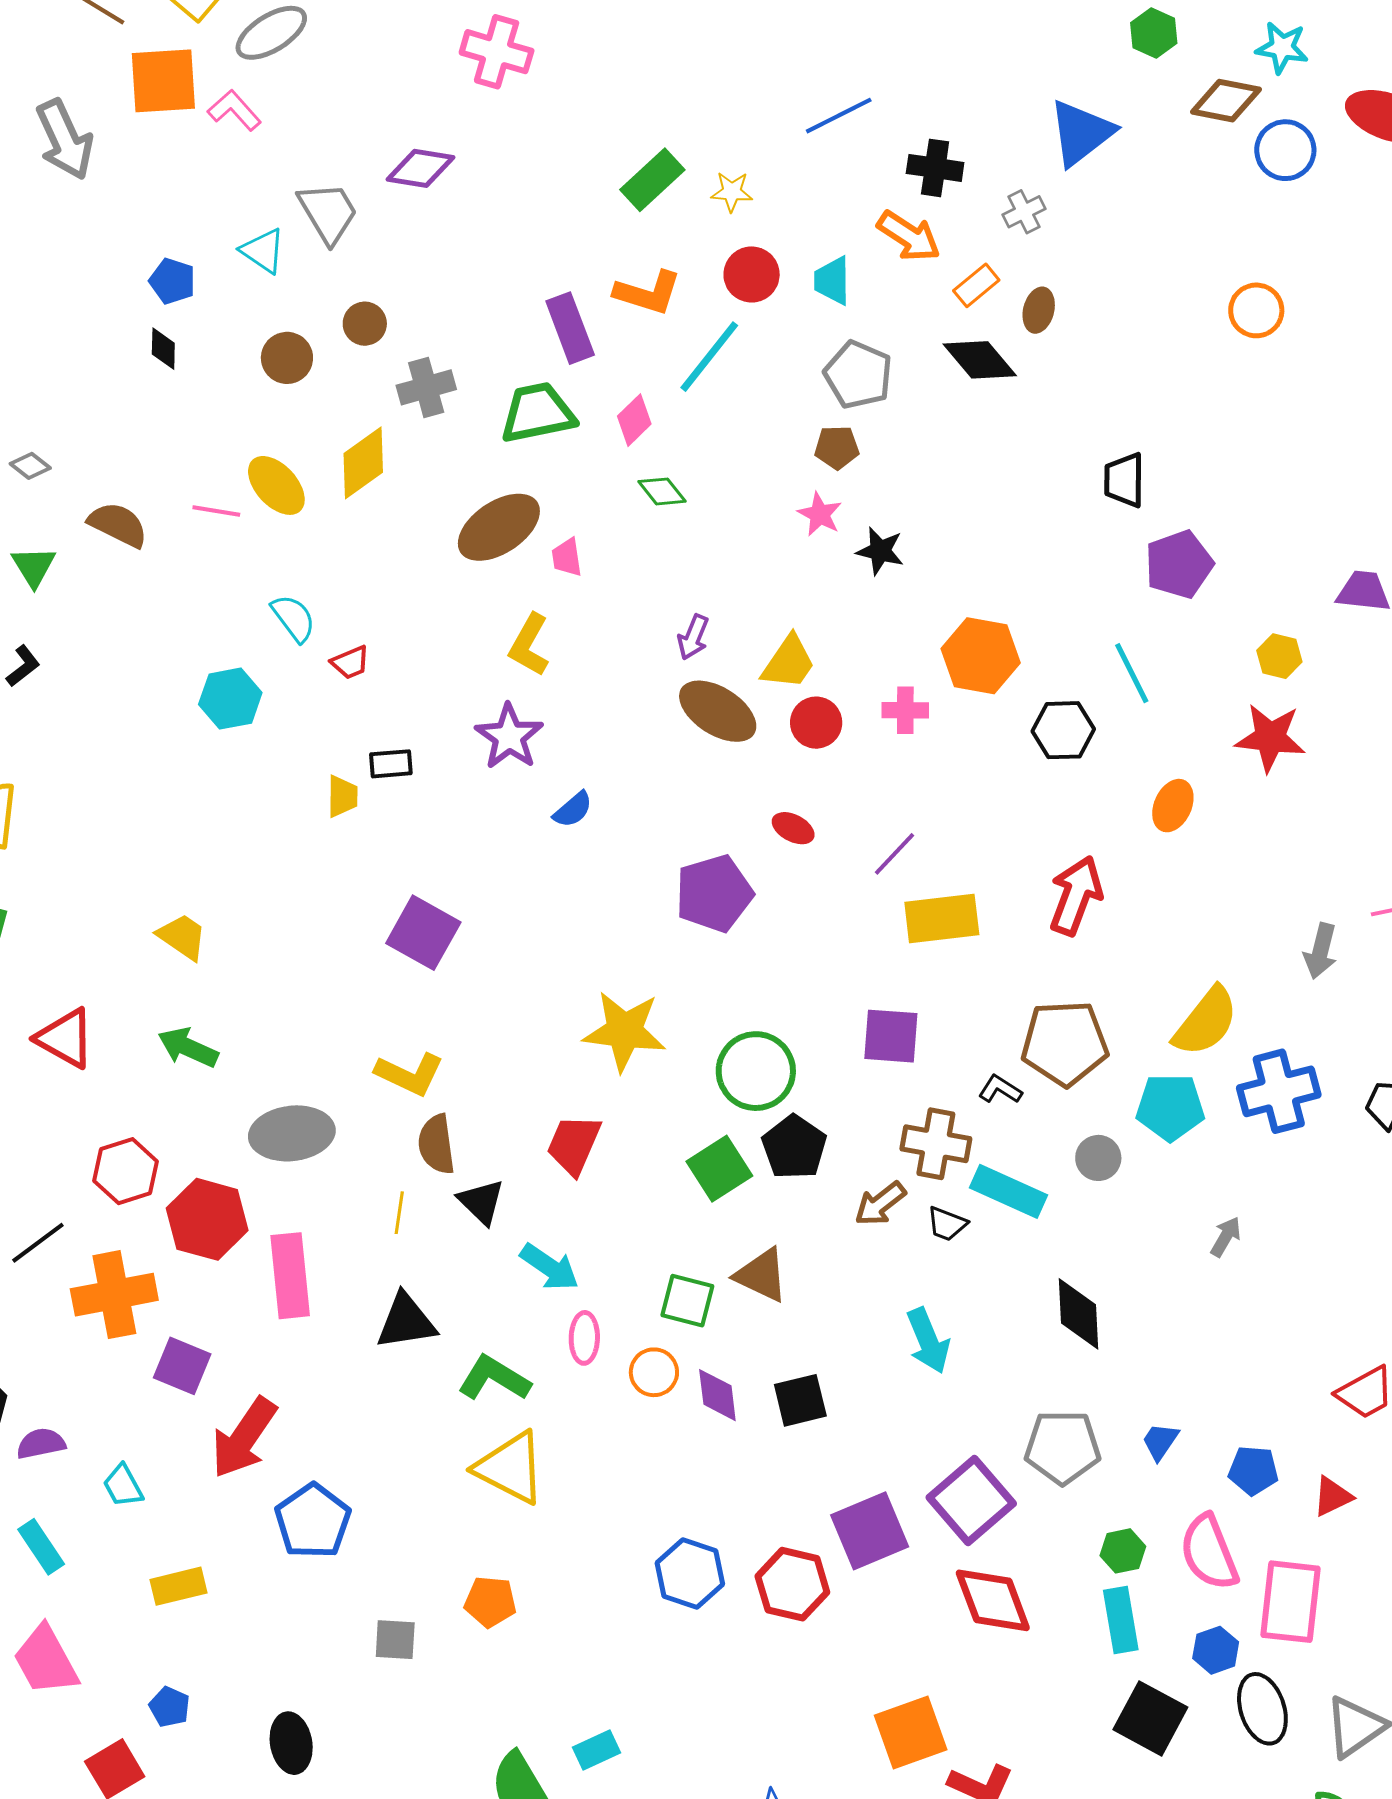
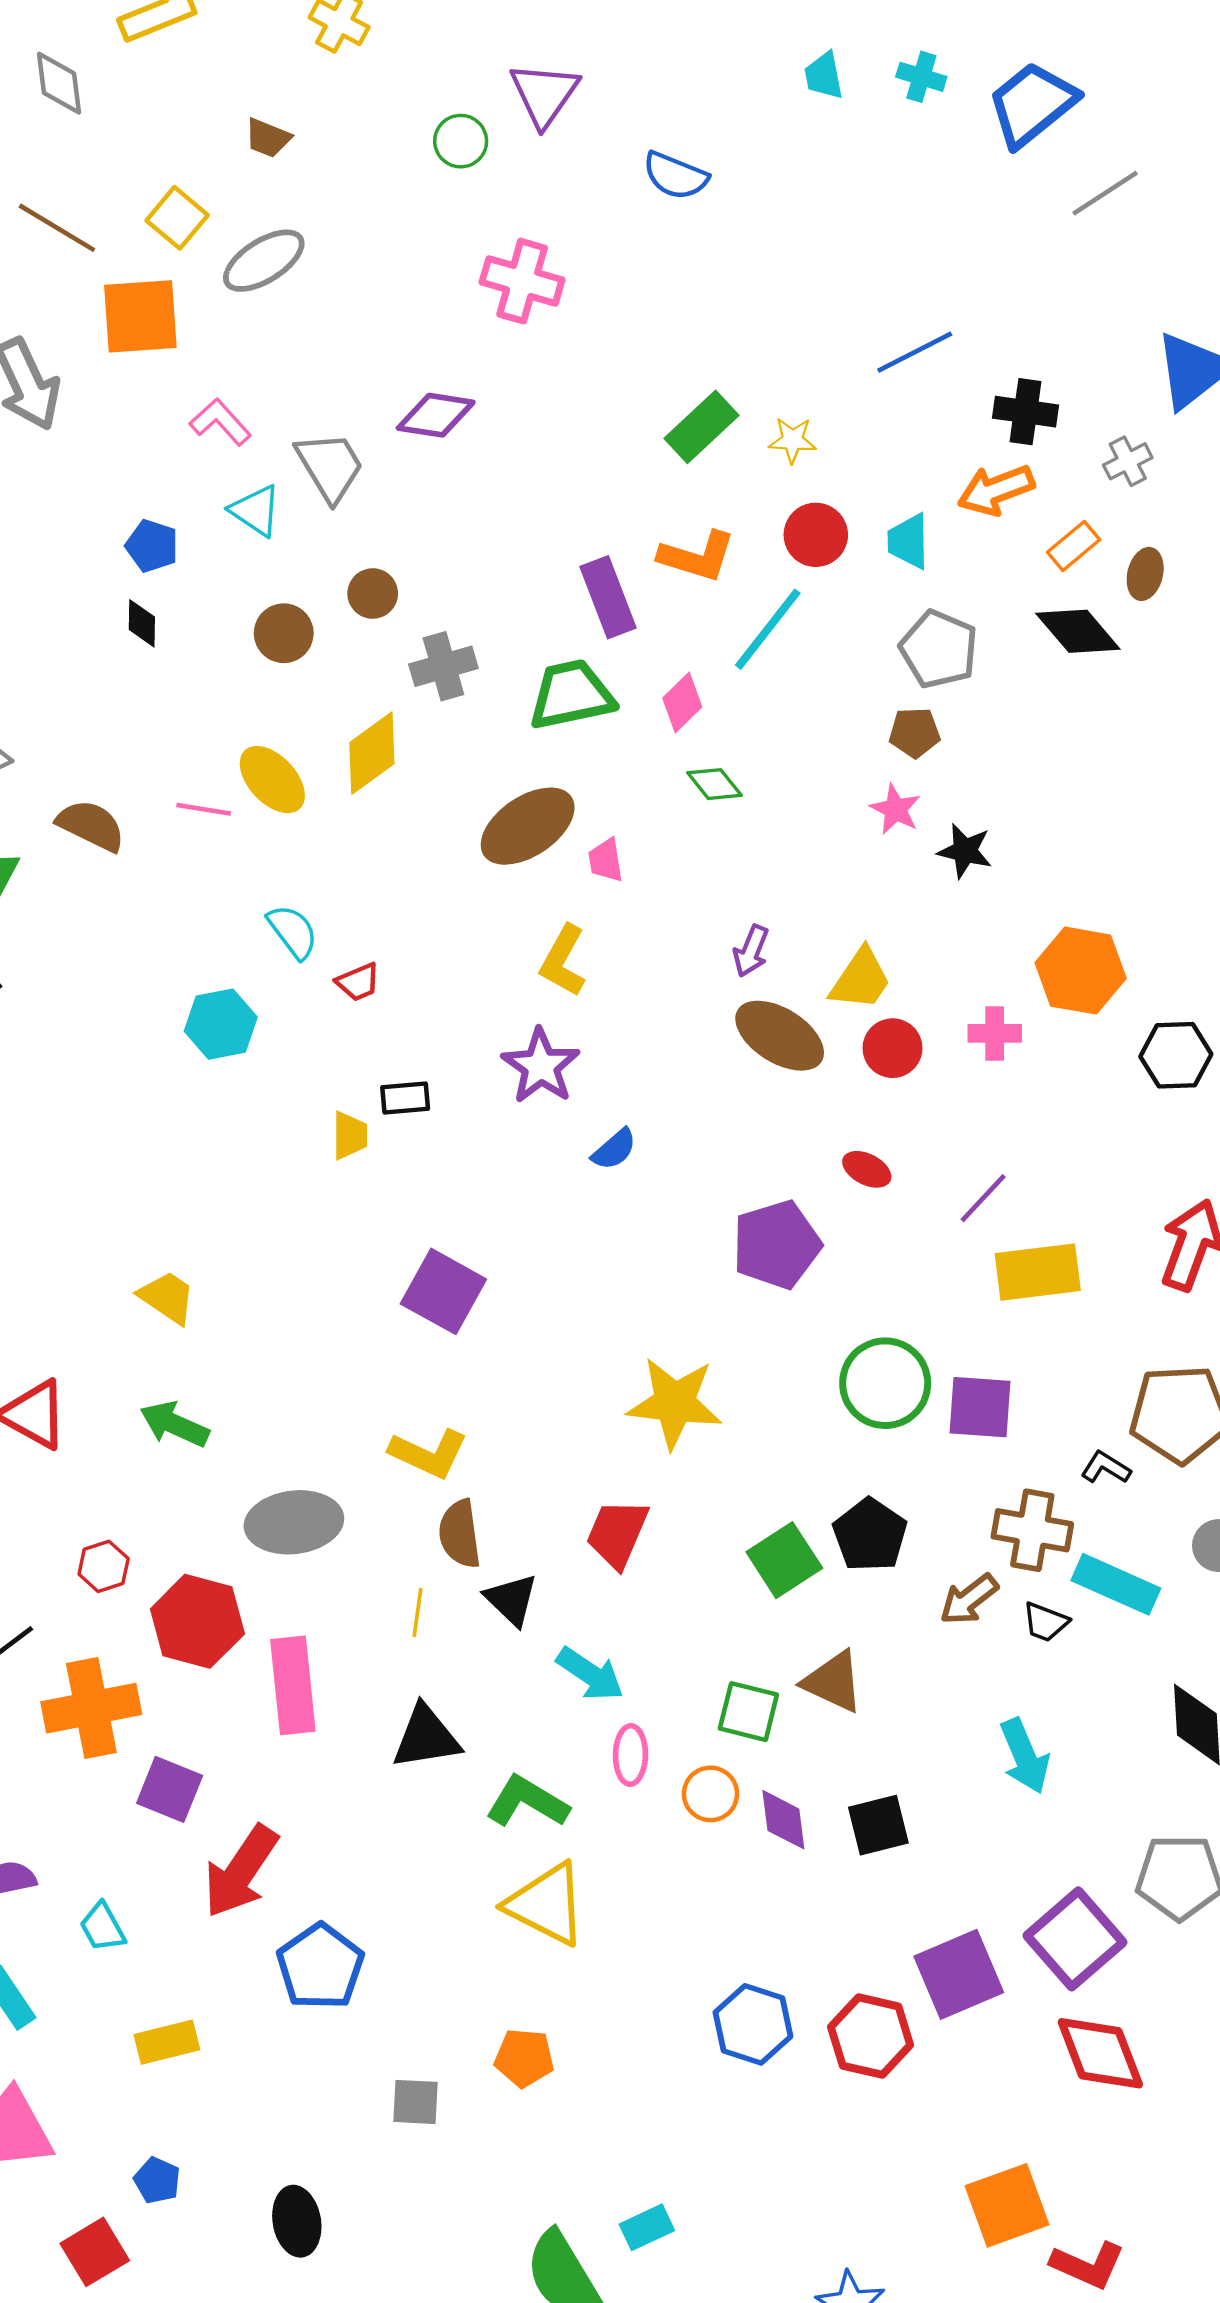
pink L-shape: (234, 110) -> (220, 422), moved
orange arrow: (909, 236) -> (996, 490), turned 126
green circle: (756, 1071) -> (885, 1383), moved
red hexagon: (126, 1171) -> (104, 1566), size x0.7

